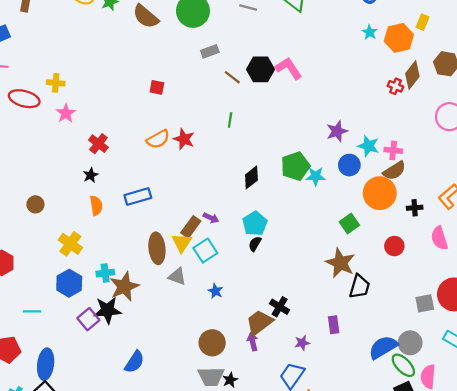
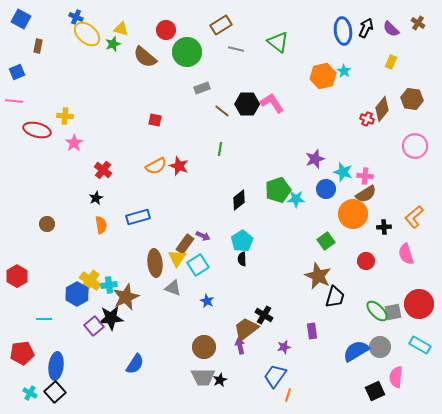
orange hexagon: (399, 38) -> (323, 76), moved
yellow cross: (70, 244) -> (90, 281), moved
black semicircle: (255, 244) -> (242, 259), turned -32
green ellipse: (403, 365) -> (377, 311), moved

